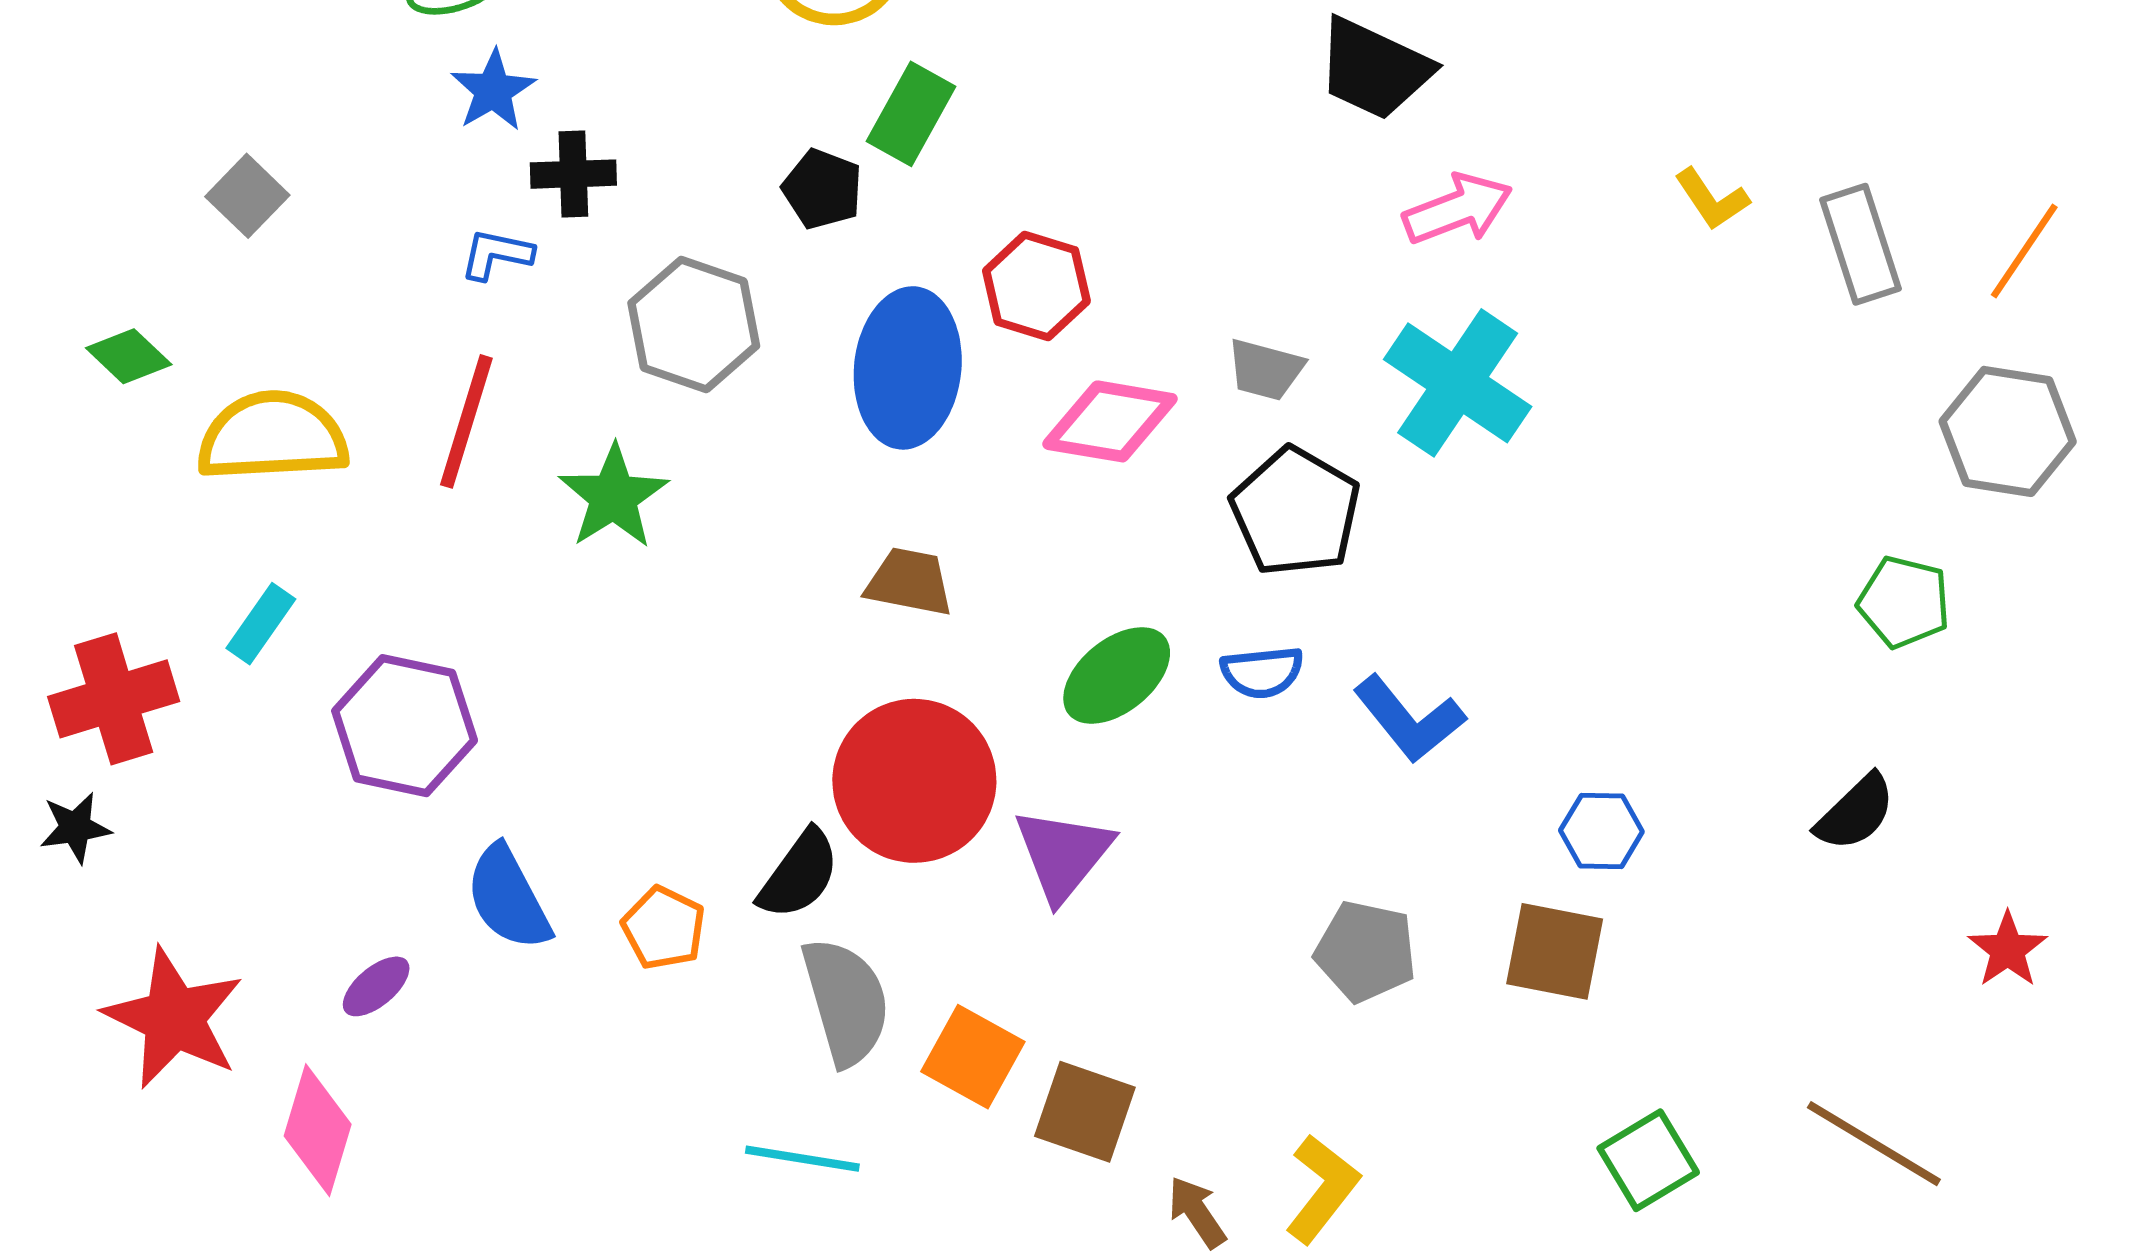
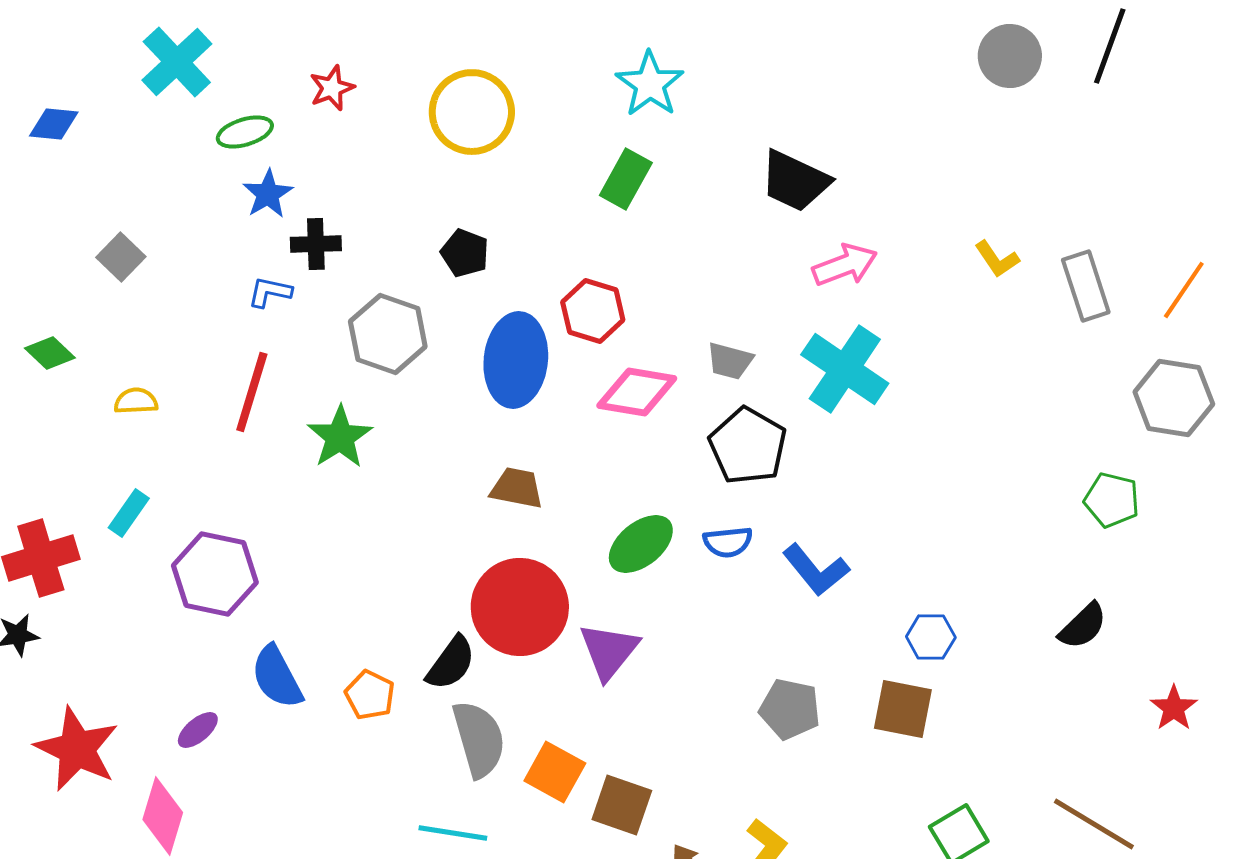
green rectangle: (911, 114) -> (626, 179), moved
yellow semicircle: (272, 436) -> (136, 401), size x0.5

